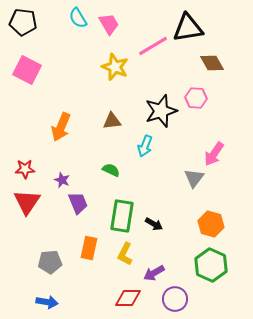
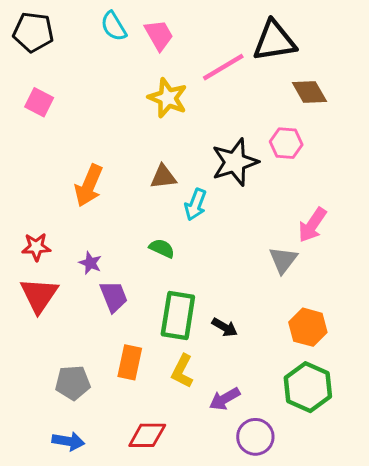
pink square: (27, 70) -> (39, 102), size x0.7
cyan arrow: (145, 146) -> (195, 205), moved
red diamond: (128, 298) -> (147, 435), moved

